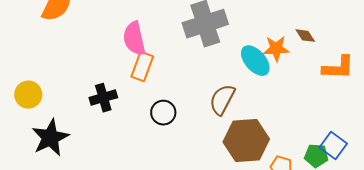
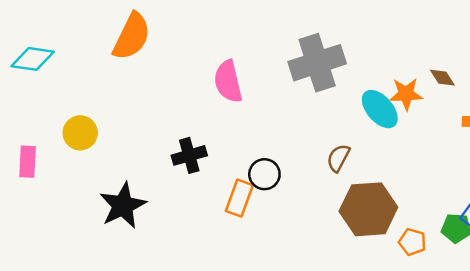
orange rectangle: (142, 67) -> (239, 198), moved
yellow circle: (28, 95) -> (80, 133), moved
brown semicircle: (222, 100) -> (338, 158), size x0.7

